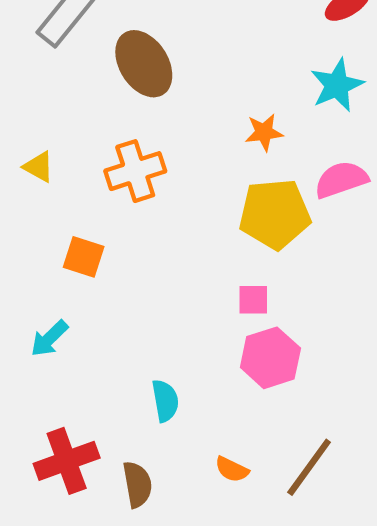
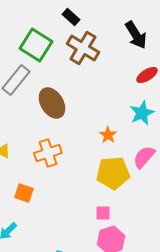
orange star: (264, 132) -> (108, 135), turned -30
pink semicircle: (341, 180) -> (144, 157), turned -30

